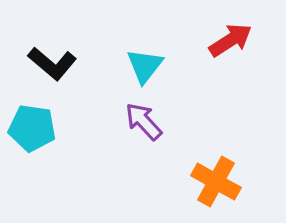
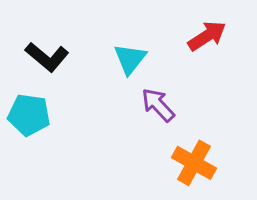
purple arrow: (144, 121) -> (158, 105), moved

